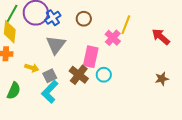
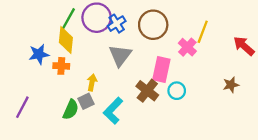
brown circle: (84, 19) -> (153, 25), size x1.6
yellow arrow: (32, 68) -> (92, 82), turned -96
gray square: (50, 76) -> (86, 101), moved
brown star: (162, 79) -> (231, 85), moved

